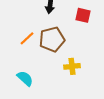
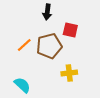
red square: (83, 15) -> (70, 30), moved

